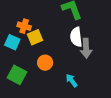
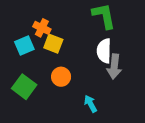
yellow square: (35, 37) -> (53, 44), turned 35
cyan square: (12, 42) -> (24, 45), turned 35

